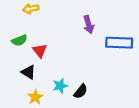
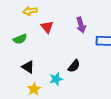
red triangle: (40, 51) -> (47, 27), moved
black semicircle: (81, 91) -> (74, 66), moved

